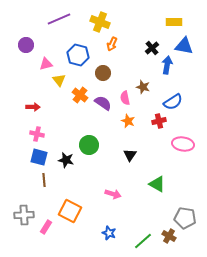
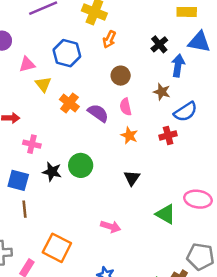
brown circle: (103, 73) -> (121, 76), moved
brown star: (143, 87) -> (162, 92), moved
pink cross: (37, 134) -> (32, 144), moved
pink ellipse: (183, 144) -> (198, 199), moved
black star: (66, 160) -> (52, 172), moved

